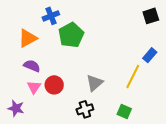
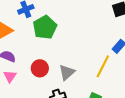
red circle: (54, 85) -> (40, 68), moved

